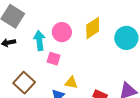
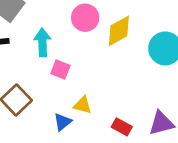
pink circle: (62, 32) -> (85, 18), moved

